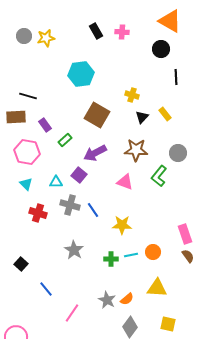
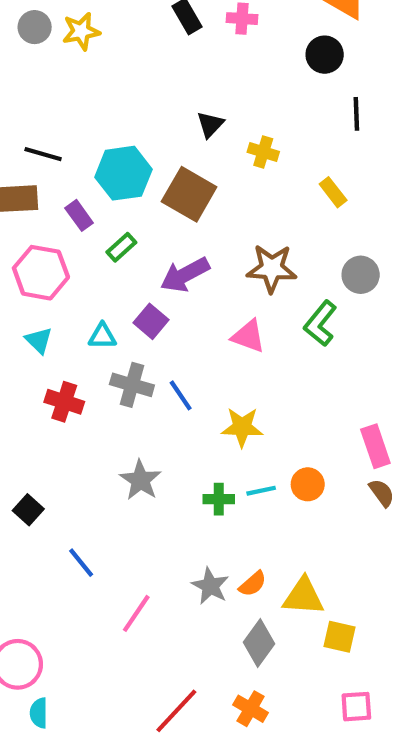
cyan hexagon: (81, 74) -> (123, 173), moved
black triangle: (142, 117) -> (210, 124), moved
yellow triangle: (157, 288) -> (303, 597), moved

